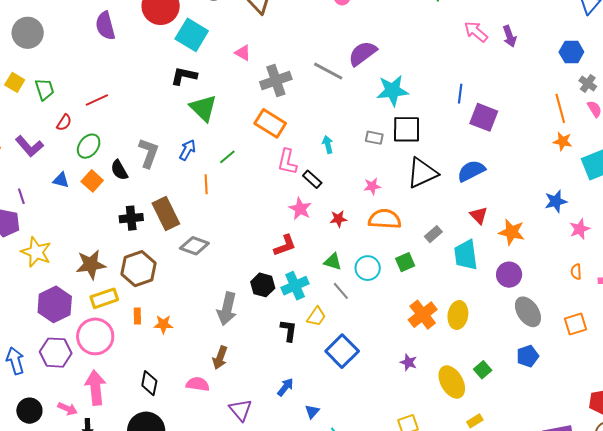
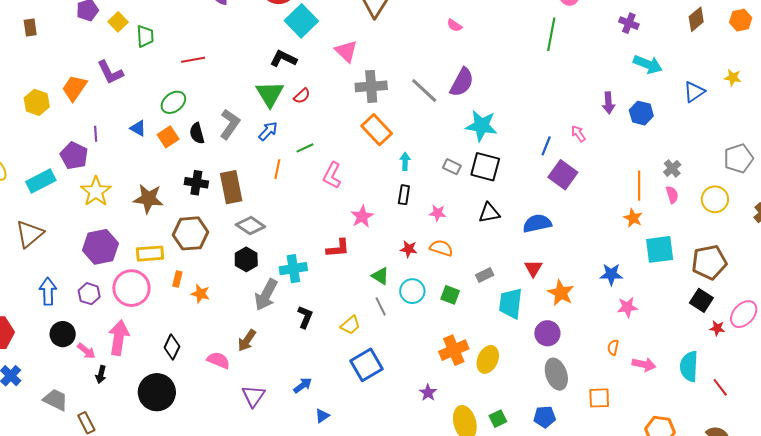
pink arrow: (476, 32) -> (578, 134), moved, size x0.7
blue hexagon: (571, 52) -> (641, 113), moved
pink triangle: (243, 53) -> (346, 51), size x1.4
purple semicircle: (363, 53) -> (462, 82), turned 140
green triangle: (203, 108) -> (270, 94), moved
red semicircle: (64, 122) -> (302, 96), moved
orange rectangle: (270, 123) -> (377, 130), moved
purple L-shape: (29, 146) -> (110, 72), moved
pink L-shape: (287, 162) -> (332, 175), moved
black triangle: (422, 173) -> (489, 213), size x0.7
black rectangle: (312, 179) -> (404, 195), moved, turned 42
red star: (338, 219) -> (409, 249), moved
orange semicircle: (385, 219) -> (441, 248), size x0.7
green square: (405, 262) -> (450, 295), turned 30
brown star: (91, 264) -> (148, 199), moved
black hexagon: (263, 285) -> (246, 259), moved
cyan cross: (295, 286) -> (293, 269), moved
black L-shape: (289, 331) -> (305, 317), moved
purple hexagon: (56, 353) -> (89, 294), size x0.7
black circle: (29, 411) -> (63, 334), moved

